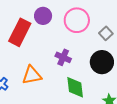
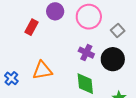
red rectangle: (20, 32) -> (32, 27), size x0.6
purple cross: (63, 57) -> (86, 53), moved

